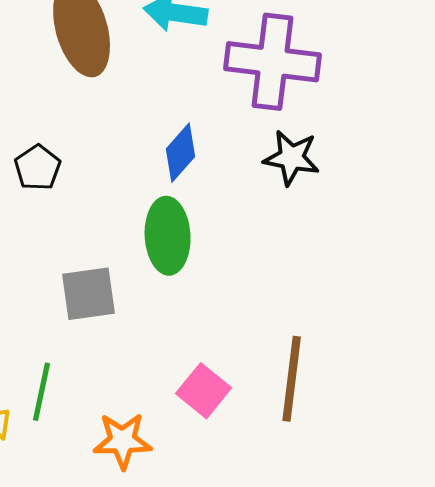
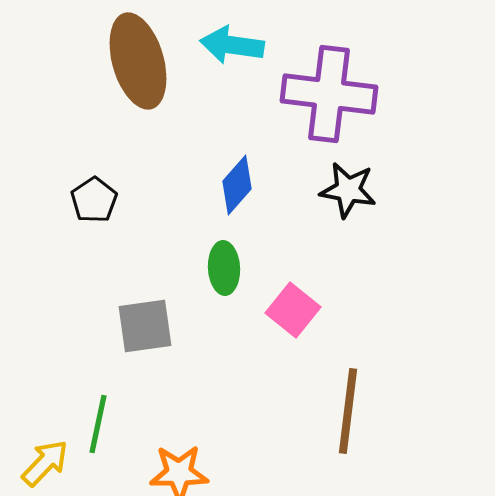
green ellipse: (168, 236) -> (224, 268), size x0.7
pink square: (204, 391) -> (293, 310), moved

